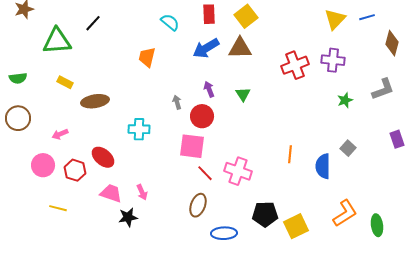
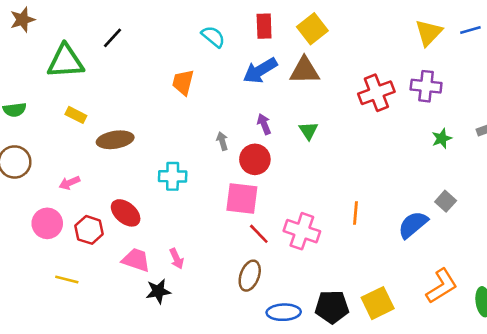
orange line: (290, 154) -> (355, 213), moved
blue semicircle: (323, 166) -> (413, 225), turned 50
black pentagon: (265, 214) -> (332, 307), moved

